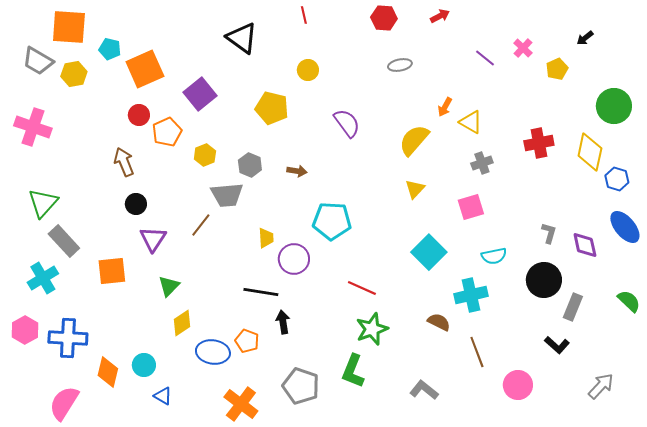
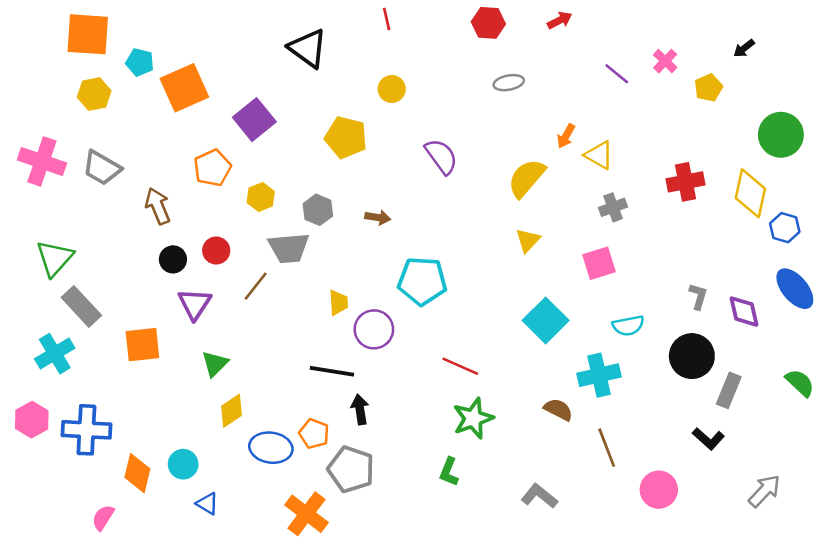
gray trapezoid: (38, 61) -> (102, 168), moved
red circle: (139, 115) -> (216, 251), moved
green L-shape: (353, 371) -> (449, 472), size x0.7
gray pentagon: (301, 386) -> (351, 469), moved
pink semicircle: (64, 403) -> (103, 518), moved, size x0.6

